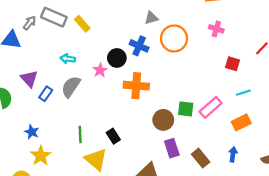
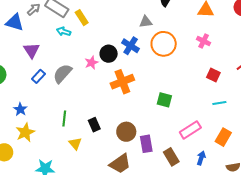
cyan arrow: (68, 59) -> (64, 32), moved
purple triangle: (29, 79) -> (32, 50), moved
orange cross: (136, 86) -> (122, 82), turned -35
pink rectangle: (211, 107) -> (190, 130), moved
green square: (186, 109) -> (164, 100), moved
brown circle: (163, 120) -> (126, 132), moved
orange rectangle: (241, 122) -> (223, 137), moved, turned -42
yellow triangle: (96, 159) -> (75, 144), size x0.6

